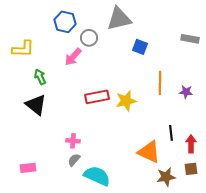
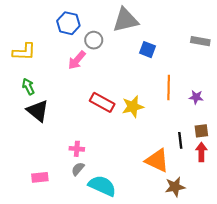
green arrow: (40, 77) -> (28, 87), moved
red rectangle: (97, 97) -> (102, 102), turned 40
pink rectangle: (28, 168) -> (40, 177), moved
brown square: (191, 169) -> (201, 131), moved

